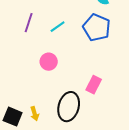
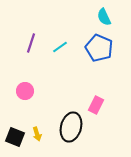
pink circle: (49, 62) -> (25, 91), moved

